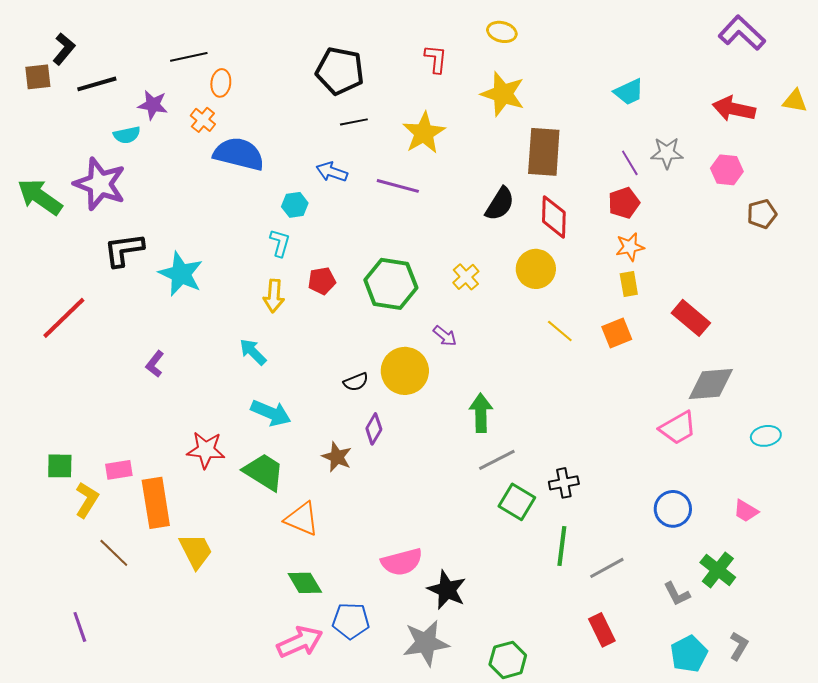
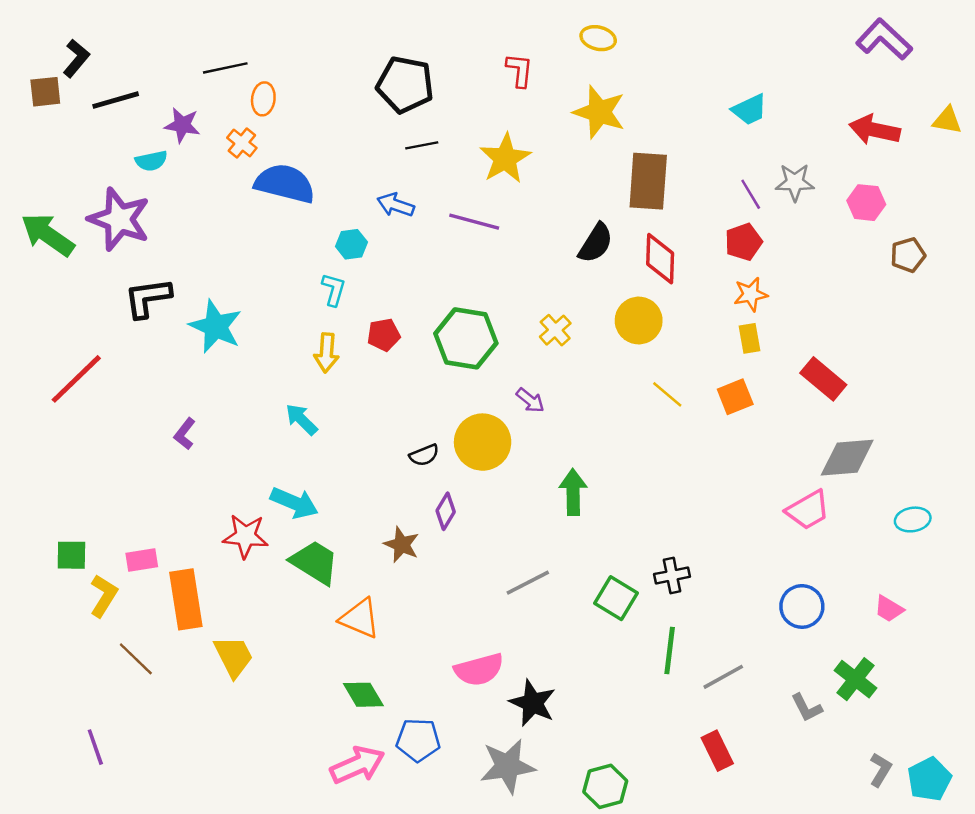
cyan arrow: (271, 413) -> (294, 503), moved
gray line: (497, 460) -> (528, 583), moved
cyan pentagon: (689, 654) -> (929, 779), moved

